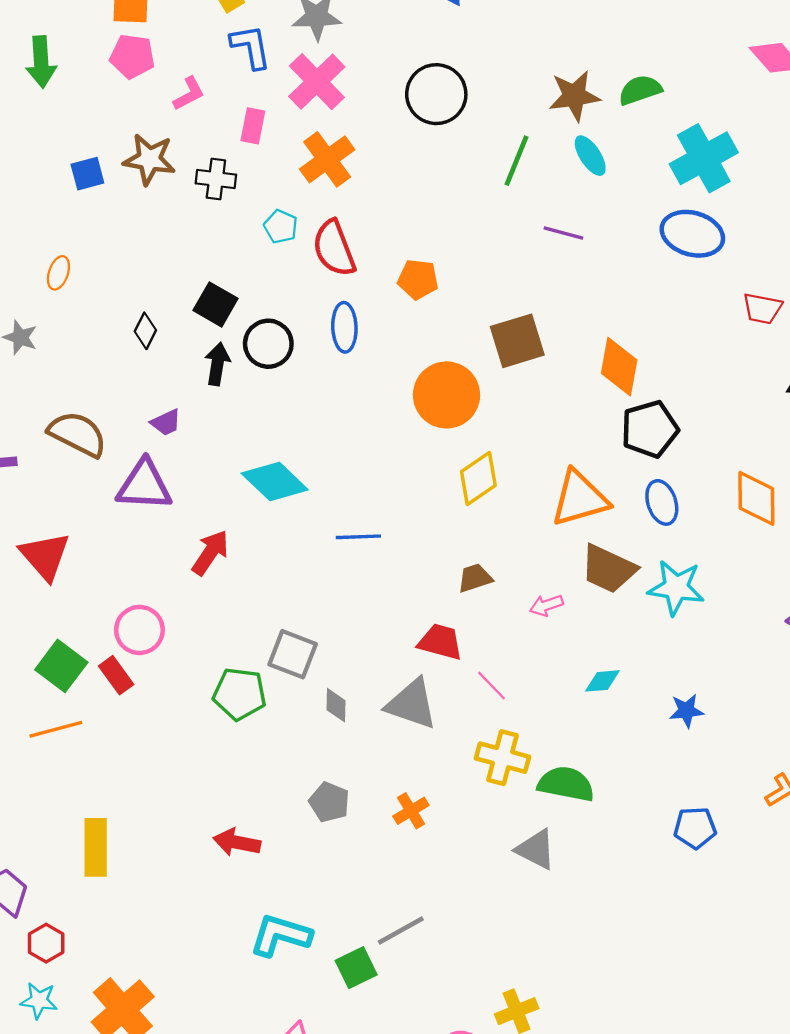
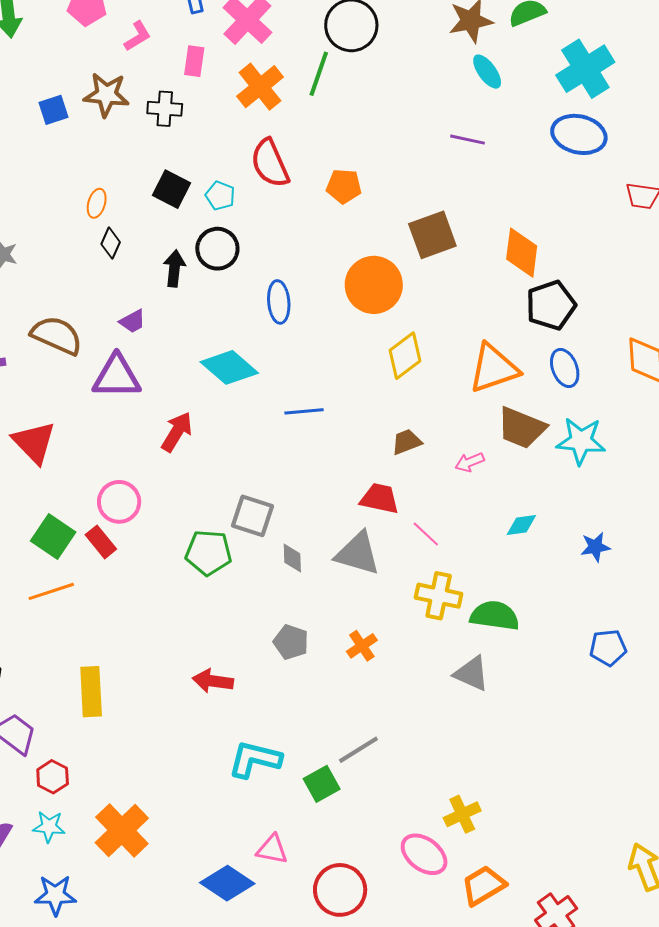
green line: (516, 161) -> (319, 74), moved
cyan pentagon: (281, 226) -> (220, 196), moved
orange ellipse: (58, 273) -> (97, 203), moved
black square: (215, 304) -> (171, 189), moved
blue ellipse: (344, 327) -> (279, 302), moved

